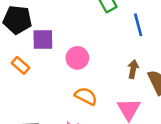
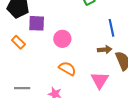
blue line: (138, 25) -> (111, 28), moved
brown arrow: (133, 69) -> (105, 50), turned 72

